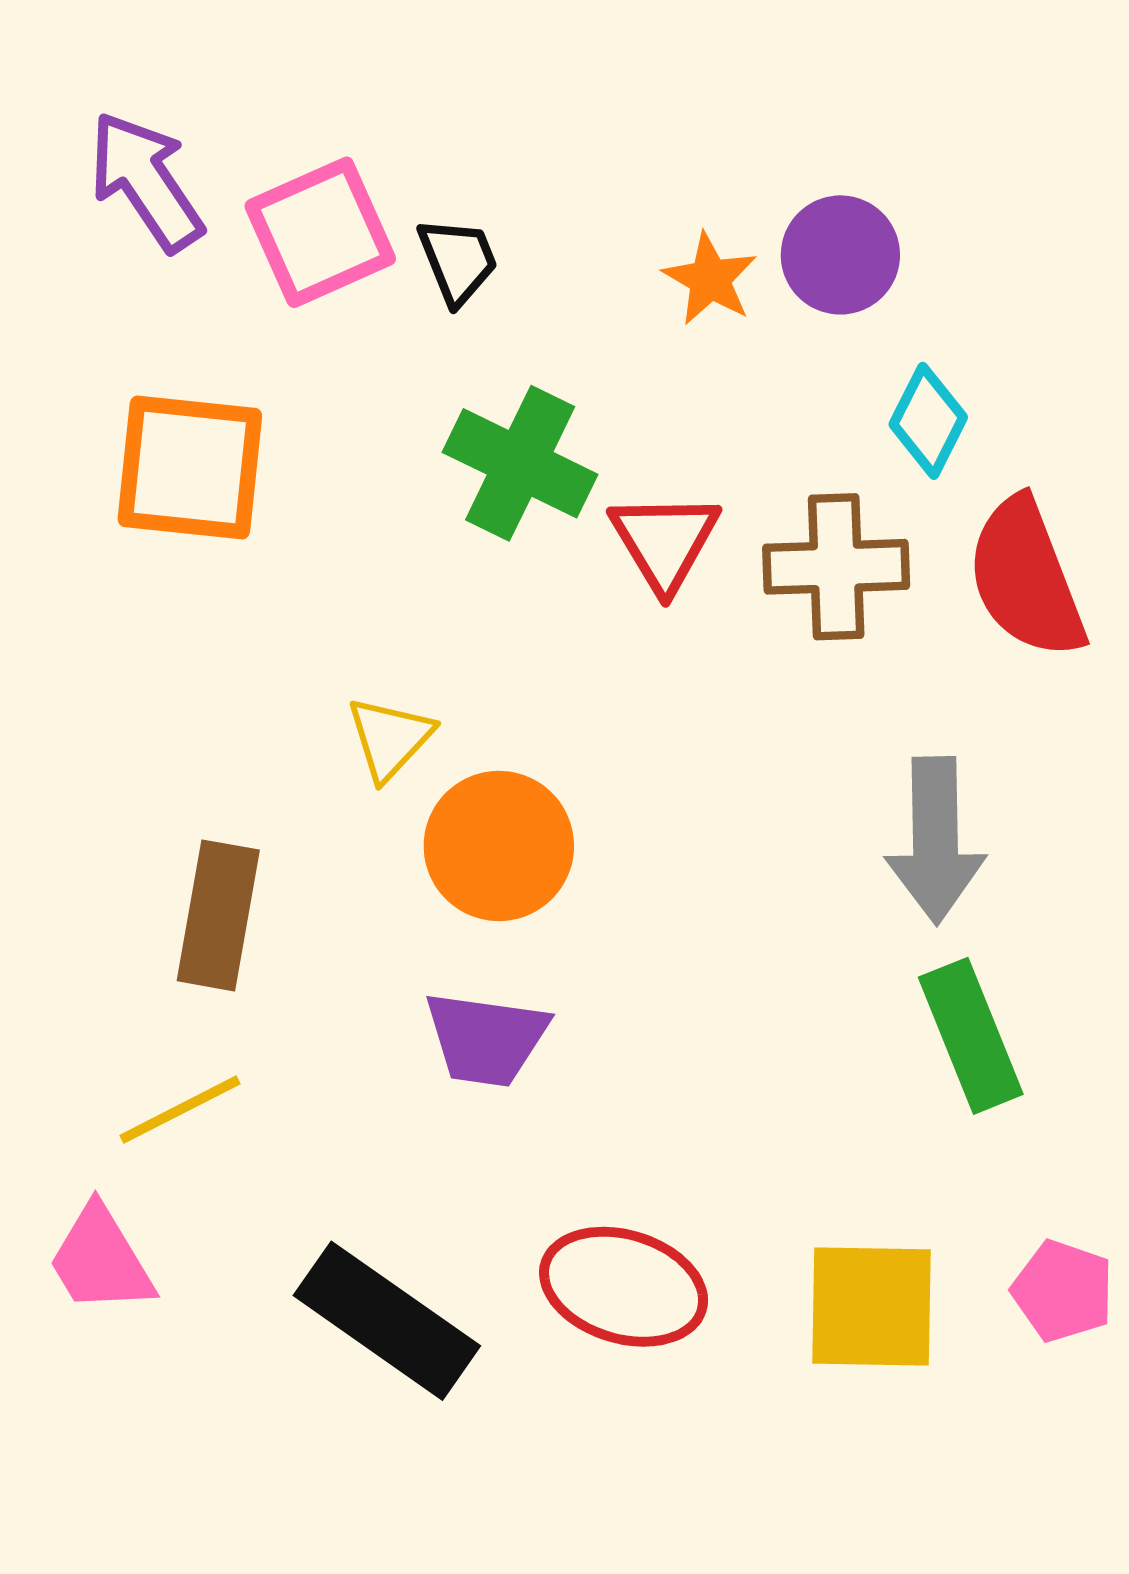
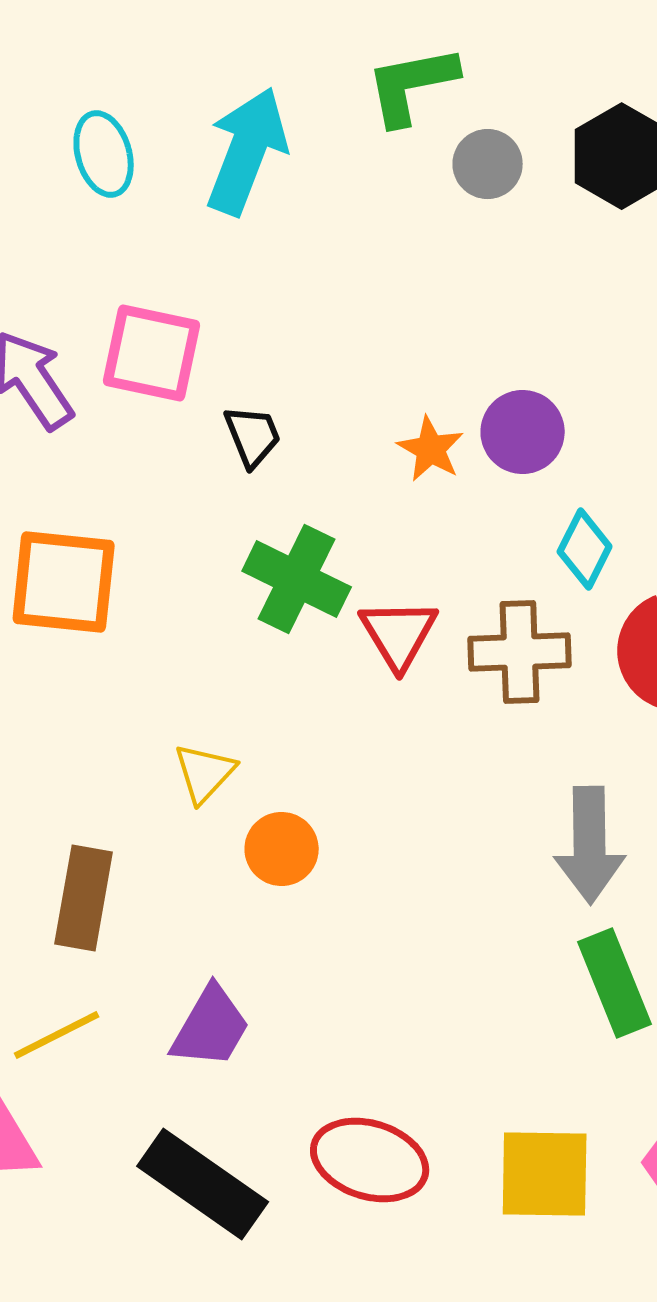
pink square: (320, 232) -> (152, 353), moved, turned 36
orange circle: (499, 846) -> (282, 849), size x0.7
purple trapezoid: (486, 1039) -> (211, 1027), moved, turned -68

